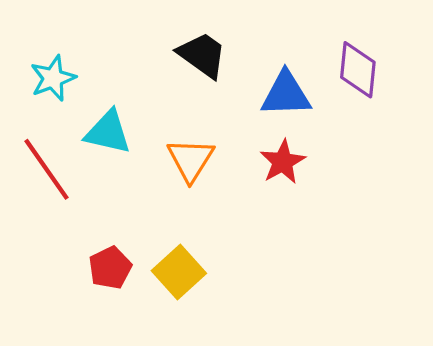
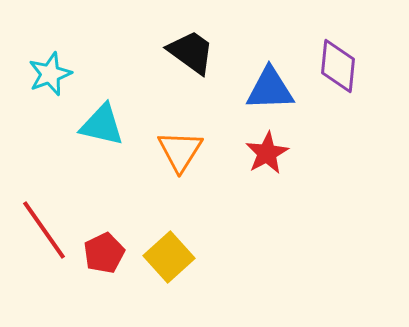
red line: (47, 169) -> (44, 230), moved

